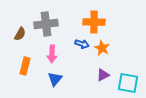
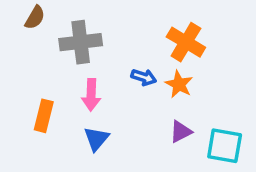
orange cross: (94, 22) -> (186, 42), moved, turned 30
brown semicircle: (20, 34) -> (35, 18), moved

